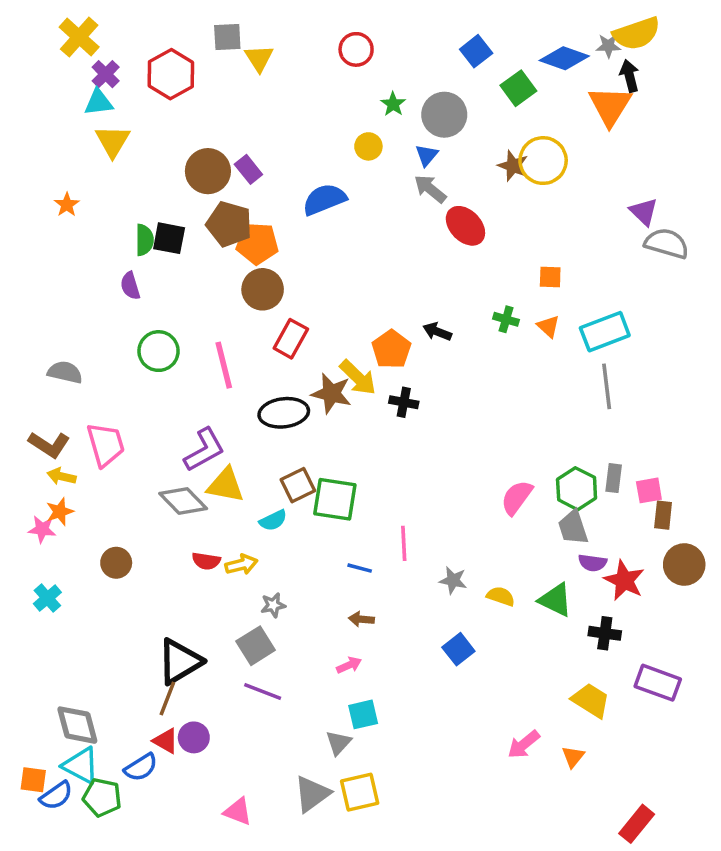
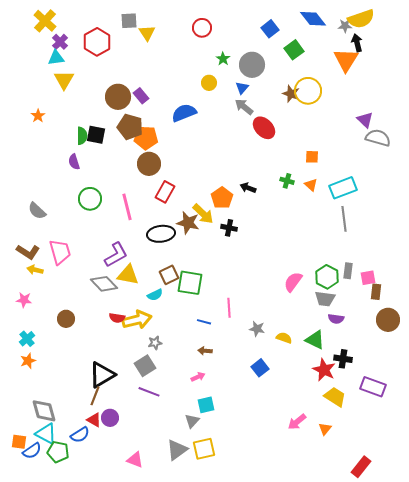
blue diamond: (564, 58) -> (313, 19), moved, turned 32
gray semicircle: (65, 372) -> (37, 211), turned -150
orange star: (60, 512) -> (28, 361), moved
gray trapezoid: (573, 527) -> (325, 299), turned -65
yellow arrow: (241, 565) -> (137, 320), size x1.6
red star: (624, 580) -> (324, 370), moved

